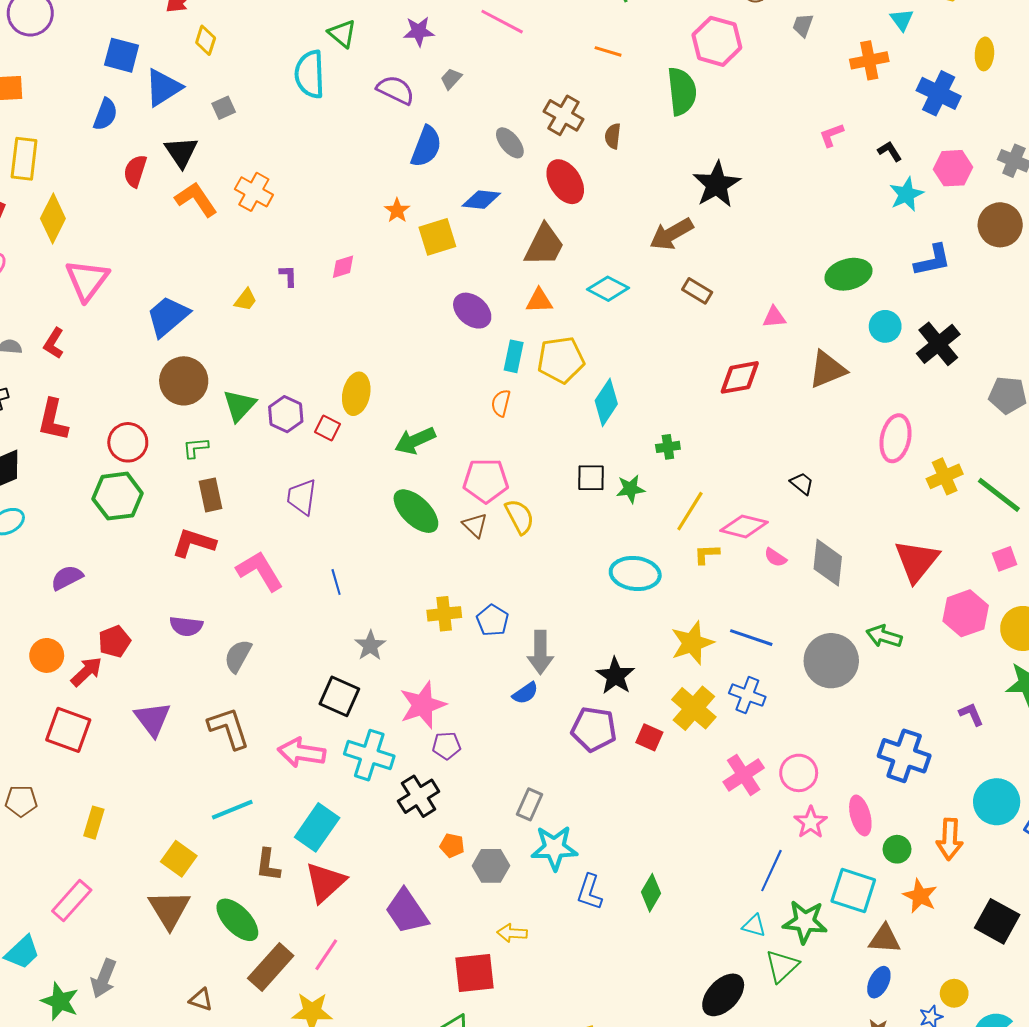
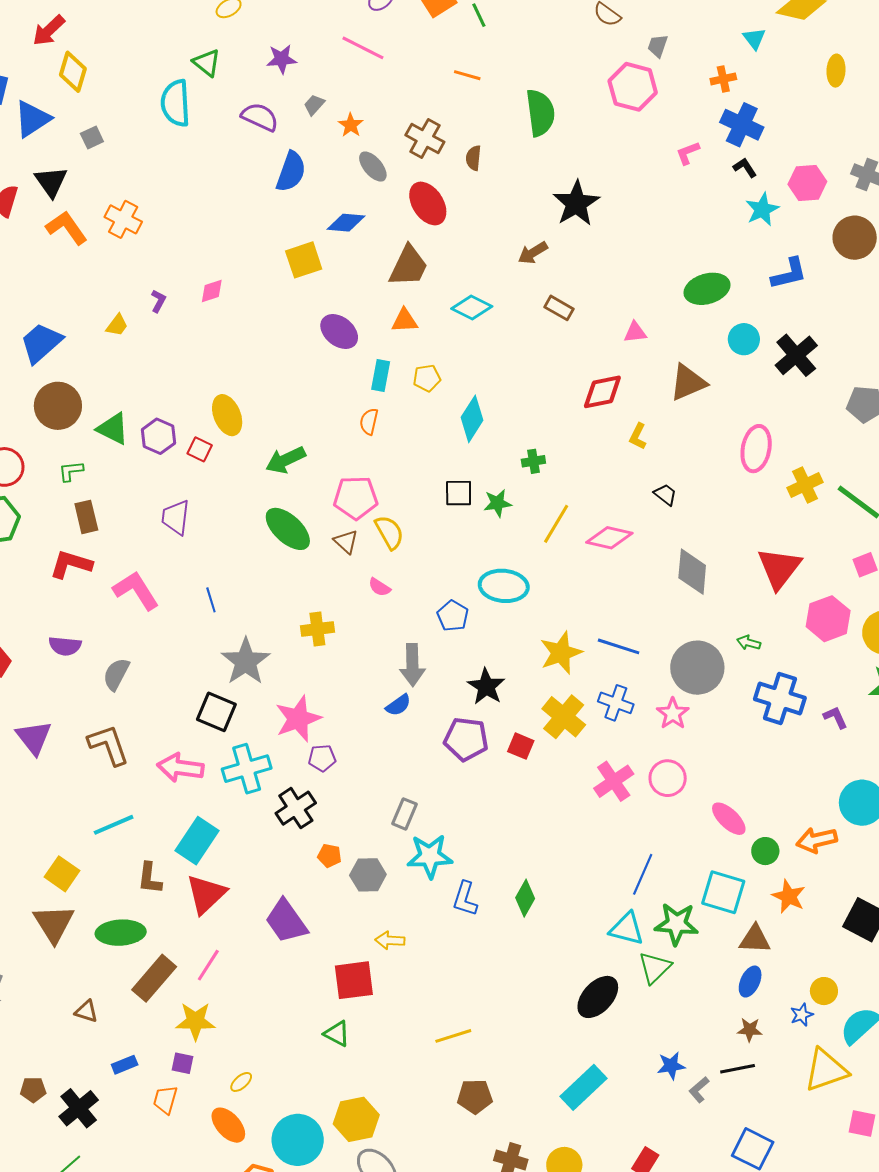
yellow diamond: (206, 40) -> (73, 72), size x1.4
pink hexagon: (717, 41) -> (633, 87), moved
orange cross: (869, 60) -> (723, 79), size x0.7
blue cross: (939, 93) -> (742, 125), moved
orange star: (397, 211) -> (351, 125), moved
brown arrow: (671, 234) -> (533, 253), size x0.7
purple L-shape: (288, 276) -> (158, 301), turned 30
yellow pentagon: (561, 360) -> (427, 378), size x0.6
yellow ellipse: (356, 394) -> (227, 415), turned -33
green triangle: (239, 405) -> (113, 429), turned -45
yellow L-shape: (707, 554) -> (638, 436), moved, turned -60
pink semicircle: (775, 557) -> (379, 587), moved
blue pentagon: (493, 620) -> (453, 616), moved
green arrow: (884, 636) -> (749, 643), size x0.7
gray star: (370, 646) -> (246, 661), size x1.6
cyan cross: (369, 755) -> (247, 769), turned -33
blue cross: (904, 756) -> (780, 698), moved
pink ellipse: (860, 815) -> (729, 819), turned -30
pink star: (811, 822) -> (673, 714), moved
orange arrow: (950, 839) -> (817, 840), turned 75
green ellipse: (237, 920) -> (121, 933), turned -48
cyan triangle: (754, 926) -> (627, 929), size x1.5

